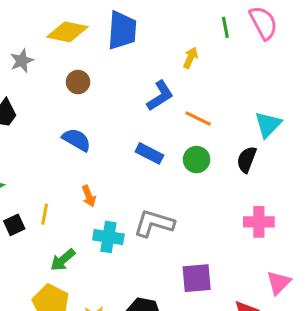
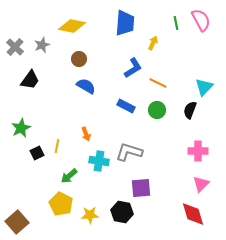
blue trapezoid: (122, 30) -> (125, 23), moved
blue semicircle: (76, 140) -> (86, 86), moved
purple square: (197, 278) -> (141, 188), moved
pink triangle: (279, 283) -> (201, 184), moved

